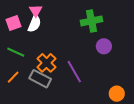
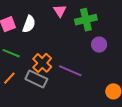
pink triangle: (36, 11) -> (60, 11), moved
purple line: (74, 72) -> (70, 71), turned -35

